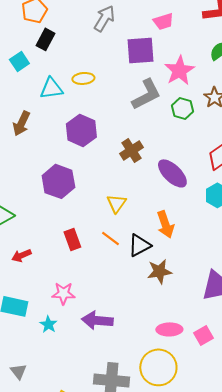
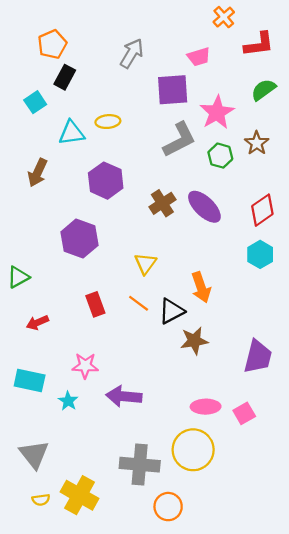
purple ellipse: (172, 173) -> (204, 207), moved
gray triangle: (18, 371) -> (34, 454), size x1.6

